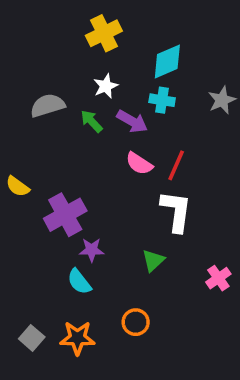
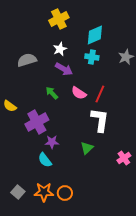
green arrow: (92, 121) -> (52, 93), moved
purple arrow: (132, 121) -> (64, 69), moved
orange circle: (136, 322) -> (65, 193), moved

